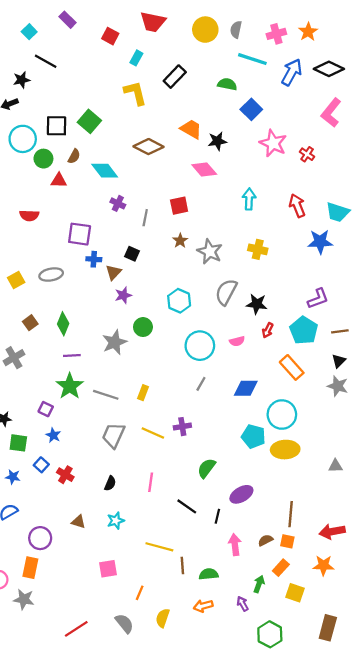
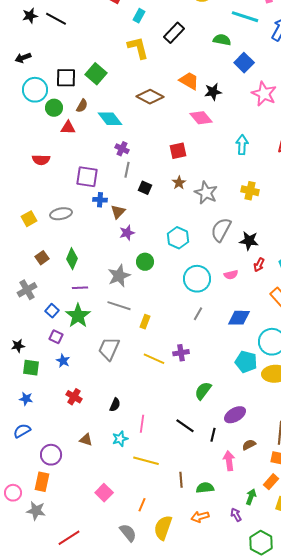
black star: (22, 80) -> (30, 16), moved
gray line: (145, 218) -> (127, 170), moved
black square: (132, 254) -> (145, 188), moved
gray line: (106, 395) -> (119, 306), moved
gray trapezoid: (113, 435) -> (109, 349), moved
blue square: (41, 465) -> (52, 311), moved
pink line: (151, 482) -> (142, 424), moved
brown semicircle: (265, 540) -> (249, 445), moved
yellow line: (159, 547) -> (146, 461), moved
pink square: (108, 569) -> (104, 493), moved, turned -36
yellow semicircle: (163, 618) -> (163, 528), size x1.4
red line: (76, 629) -> (69, 538), moved

